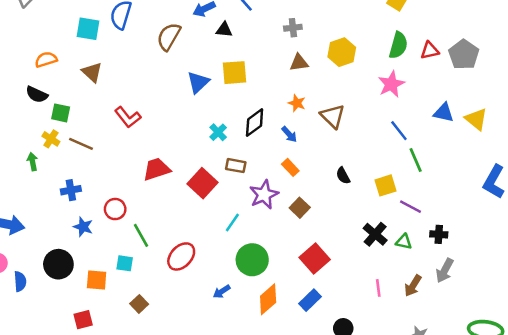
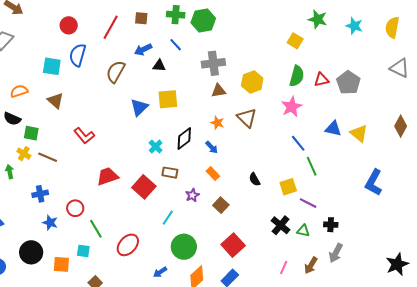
gray cross: (293, 28) -> (213, 63), size x1.6
brown triangle: (333, 116) -> (247, 118), moved
purple star: (264, 195) -> (192, 195), size x0.6
pink line: (378, 288) -> (284, 268), turned 32

